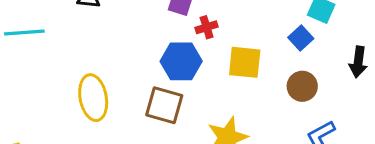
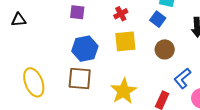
red cross: (207, 27) -> (121, 14), moved

